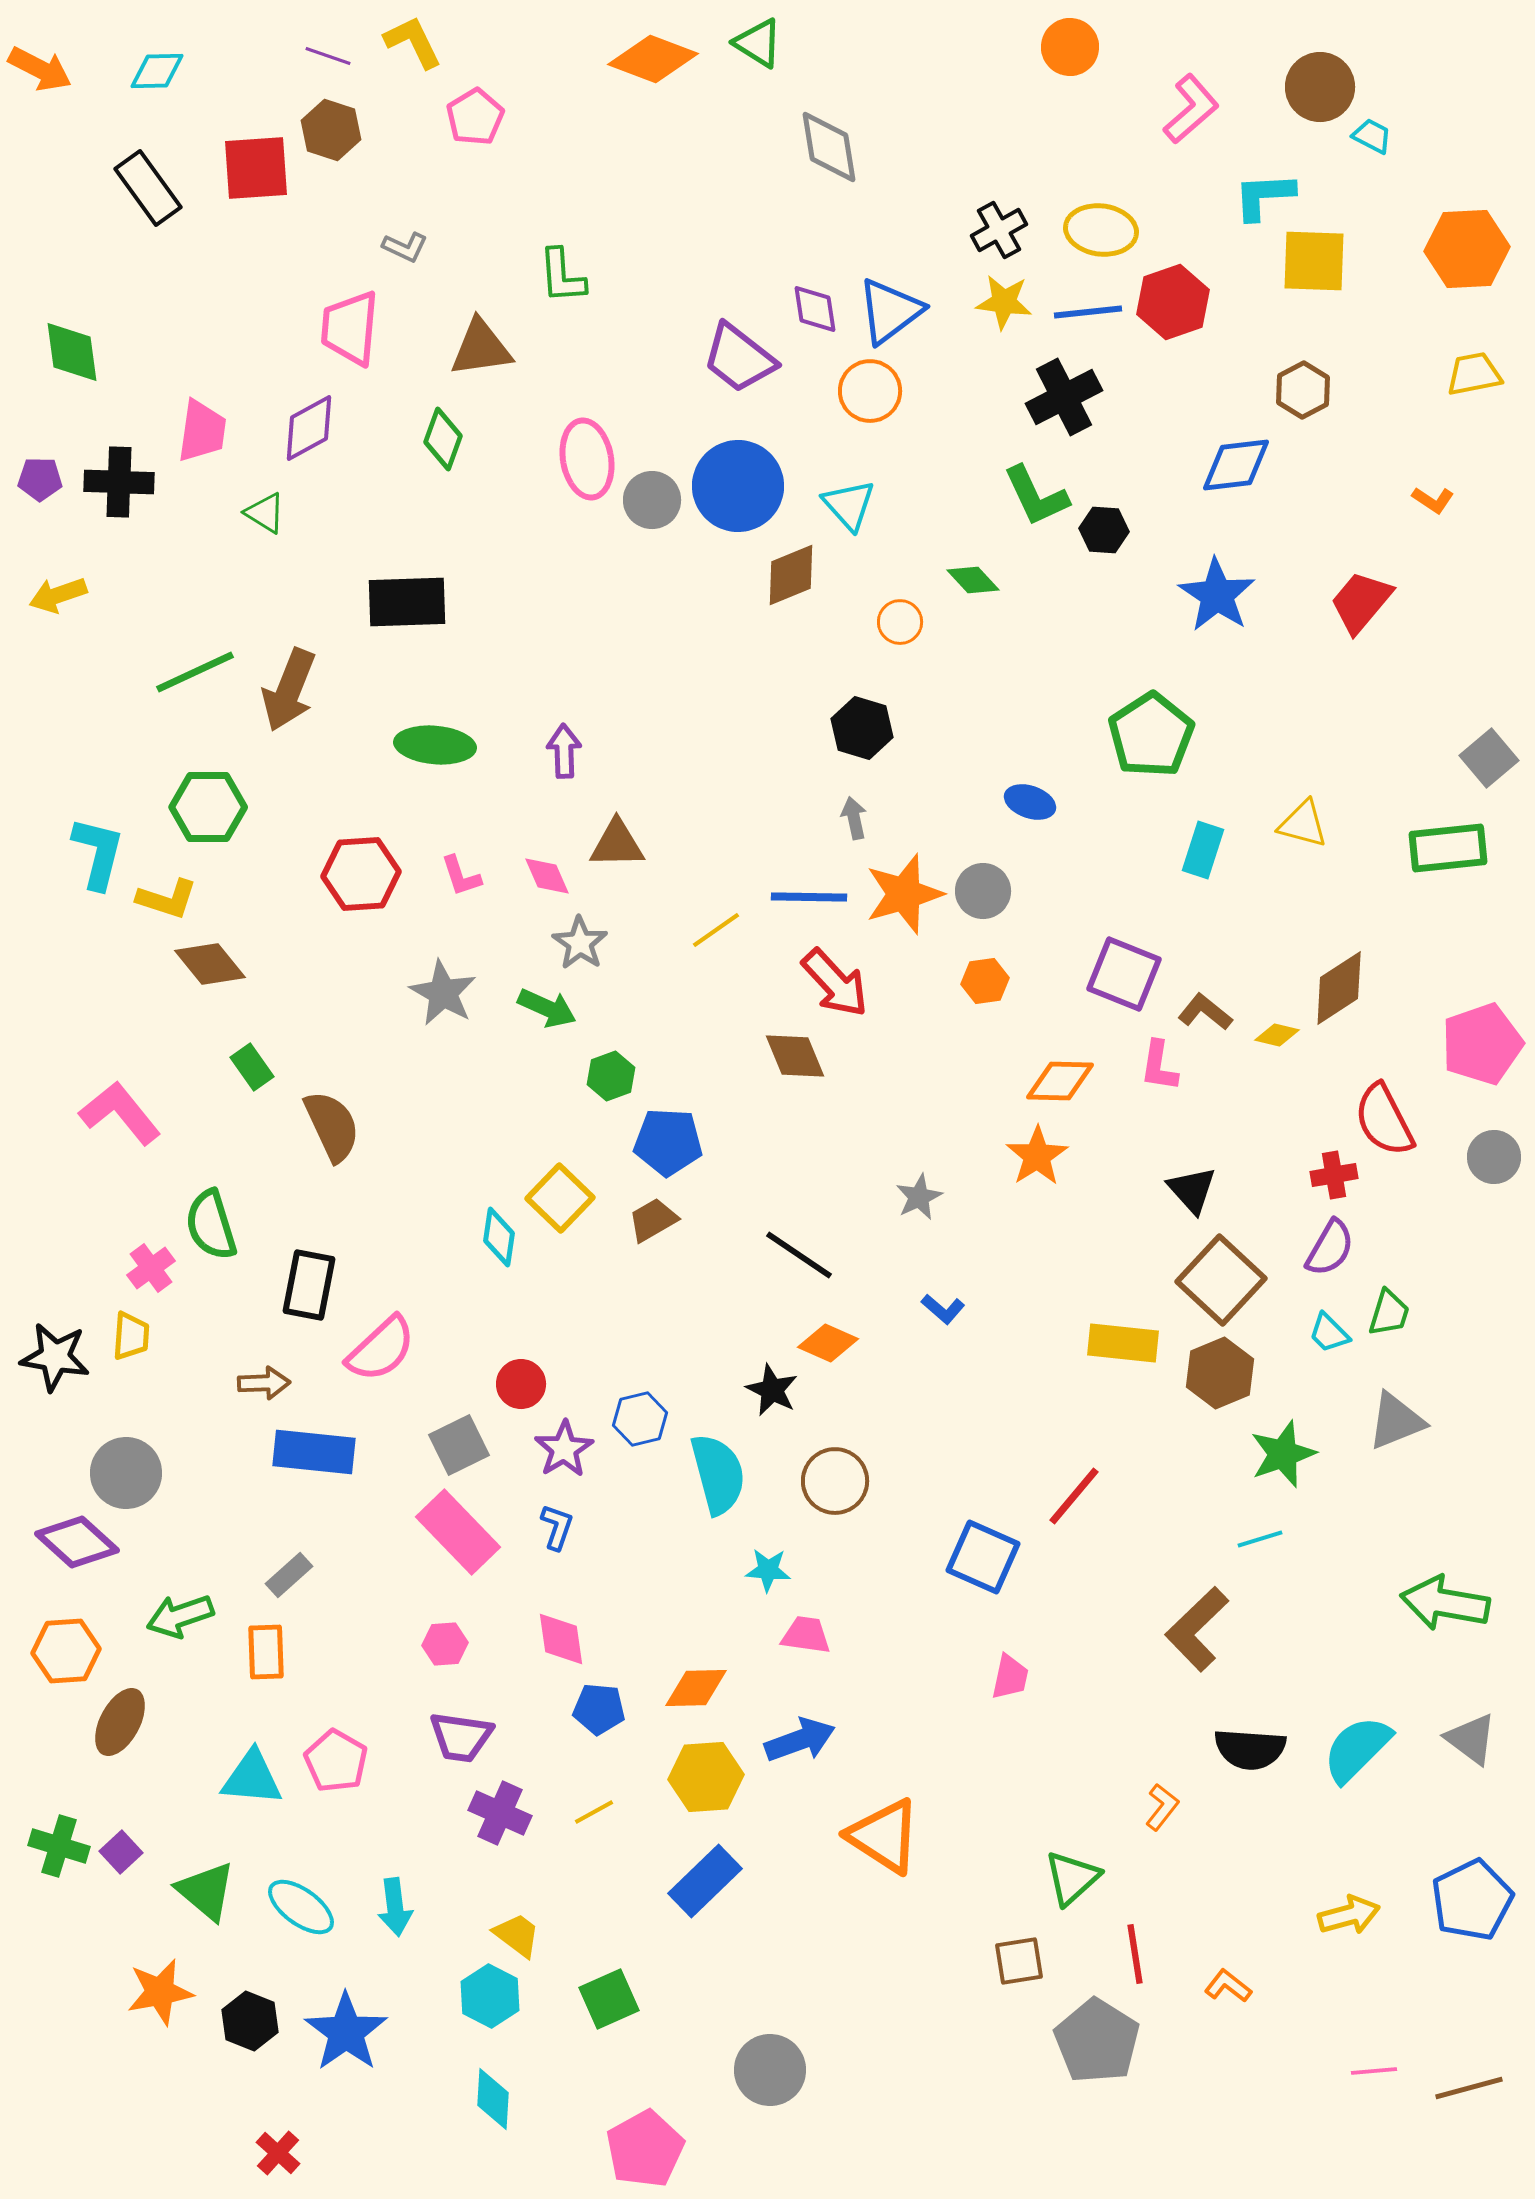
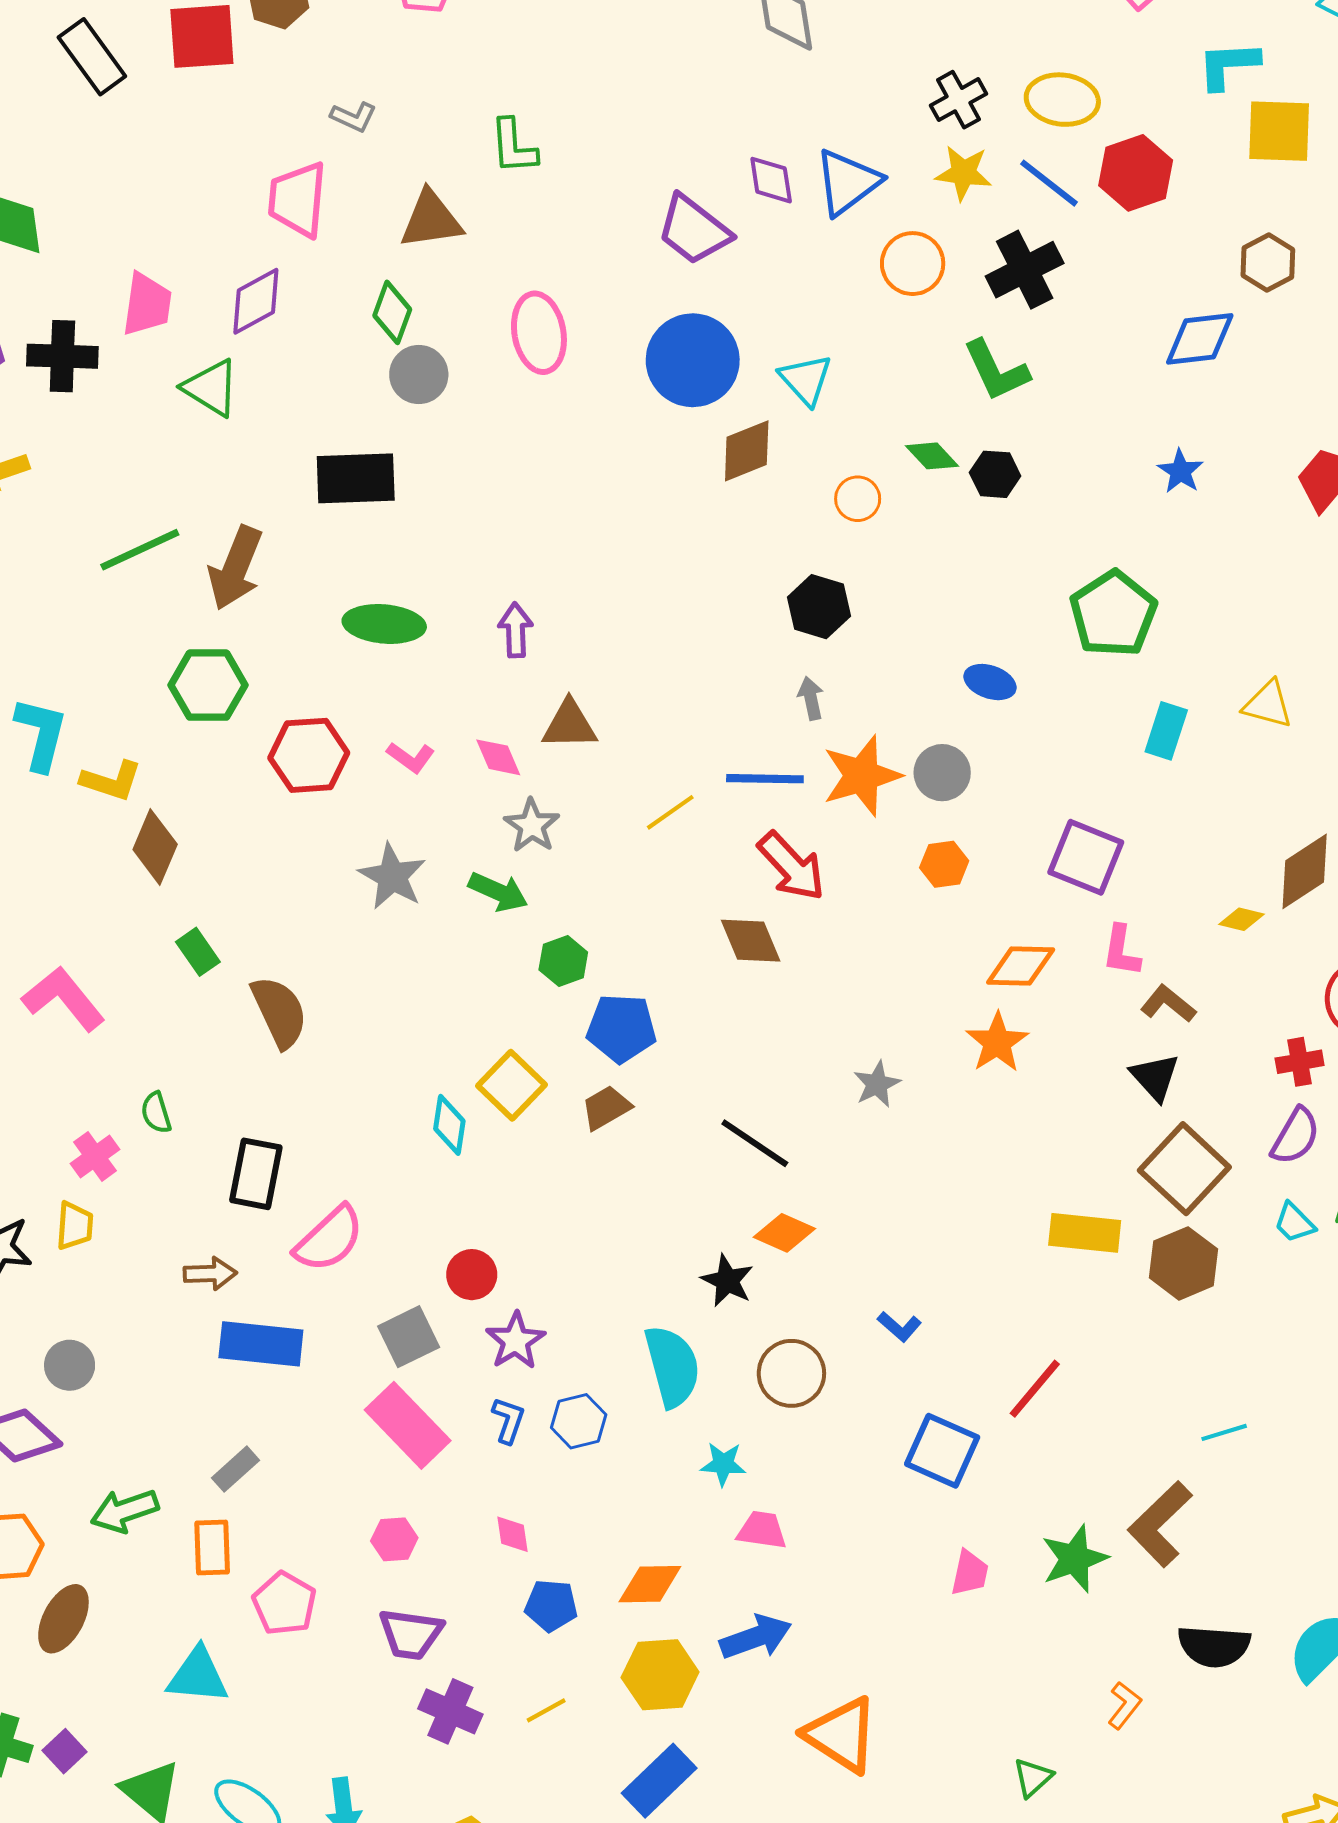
blue line: (1088, 312) -> (1049, 183), turned 44
orange circle: (870, 391) -> (913, 264), moved
gray circle: (652, 500) -> (419, 375), moved
green triangle: (265, 513) -> (211, 388), size x1.4
black hexagon: (1104, 530) -> (995, 474), moved
blue star: (1217, 595) -> (1180, 471), size x0.6
green hexagon: (208, 807) -> (208, 685), moved
pink L-shape: (461, 876) -> (411, 757), turned -36
brown diamond: (210, 964) -> (155, 847), turned 62
brown L-shape: (1205, 1012) -> (1168, 1004), moved
green semicircle: (211, 1225) -> (156, 1113), size x0.6
blue L-shape: (943, 1309) -> (899, 1327), moved
blue hexagon: (640, 1419) -> (579, 1421), moved
green star: (1283, 1454) -> (1075, 1559), moved
gray circle: (126, 1473) -> (70, 1365), size x0.7
pink diamond: (561, 1639) -> (512, 1534), size x0.7
pink pentagon: (336, 1761) -> (284, 1603), moved
green triangle: (1072, 1878) -> (1033, 1778), size x0.7

